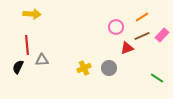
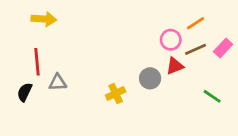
pink circle: (116, 27) -> (171, 40), moved
gray circle: (109, 68) -> (150, 78), moved
green line: (157, 78) -> (212, 96), moved

